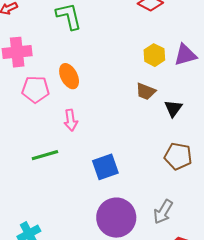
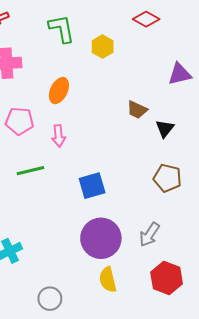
yellow hexagon: (154, 55) -> (103, 47), moved
orange ellipse: (69, 76) -> (59, 91), turned 50
pink pentagon: (36, 89) -> (19, 121), moved

